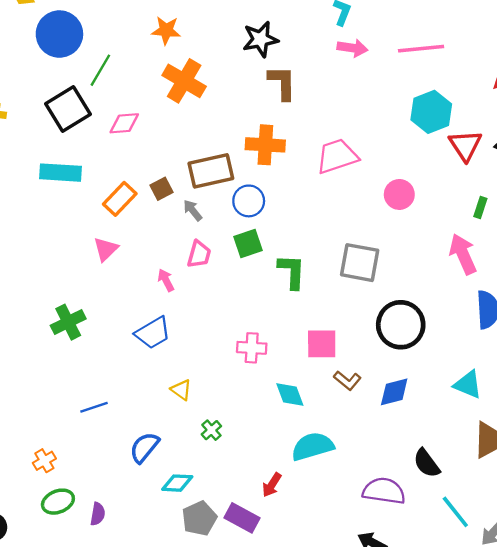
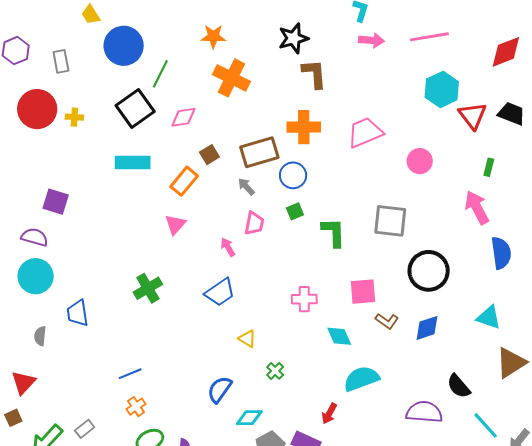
brown square: (162, 189) -> (209, 155), moved
green square: (248, 244) -> (295, 211), size x0.7
blue line: (94, 407) -> (130, 374), moved

